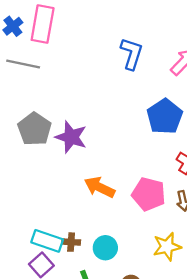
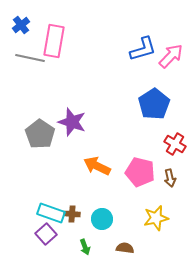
pink rectangle: (43, 24) -> (54, 41), moved
blue L-shape: (132, 54) -> (143, 49), moved, turned 56
gray pentagon: (35, 129) -> (40, 134), moved

